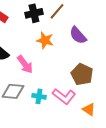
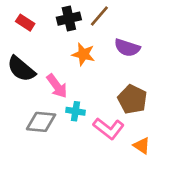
purple semicircle: (78, 35) -> (127, 48), turned -30
cyan cross: (39, 96) -> (75, 111), moved

